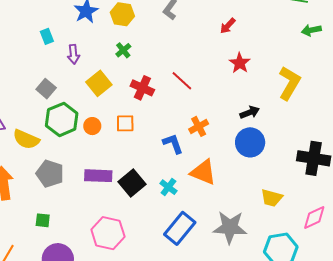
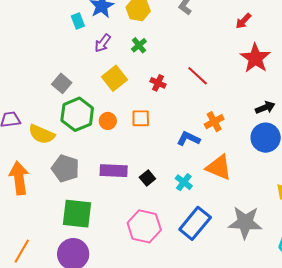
cyan rectangle: (47, 36) -> (78, 21), moved
purple arrow: (73, 54) -> (103, 43), moved, turned 42
red star: (240, 63) -> (255, 58), size x1.4
red cross: (142, 88) -> (158, 83), size x0.7
blue L-shape: (173, 144) -> (188, 139), turned -45
black square: (132, 183) -> (147, 178), size x0.6
green square: (43, 220) -> (77, 214), moved, size x2.0
pink hexagon: (108, 233) -> (144, 226), moved

